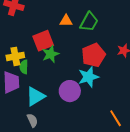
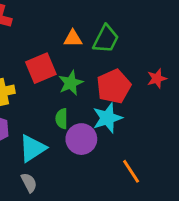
green star: (51, 54) -> (71, 83), moved
green semicircle: (24, 67) -> (62, 119), moved
orange line: (116, 118) -> (131, 171), moved

